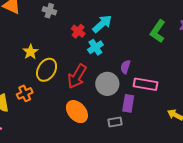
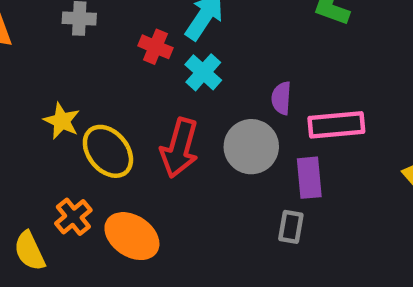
yellow ellipse: (47, 70) -> (108, 151), turned -55
orange ellipse: (77, 112) -> (132, 236), moved
gray rectangle: (115, 122) -> (291, 227), turned -56

